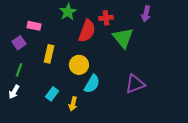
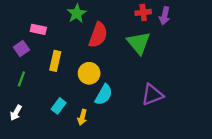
red cross: (106, 18) -> (143, 12), moved
white arrow: (14, 92) -> (16, 113), moved

